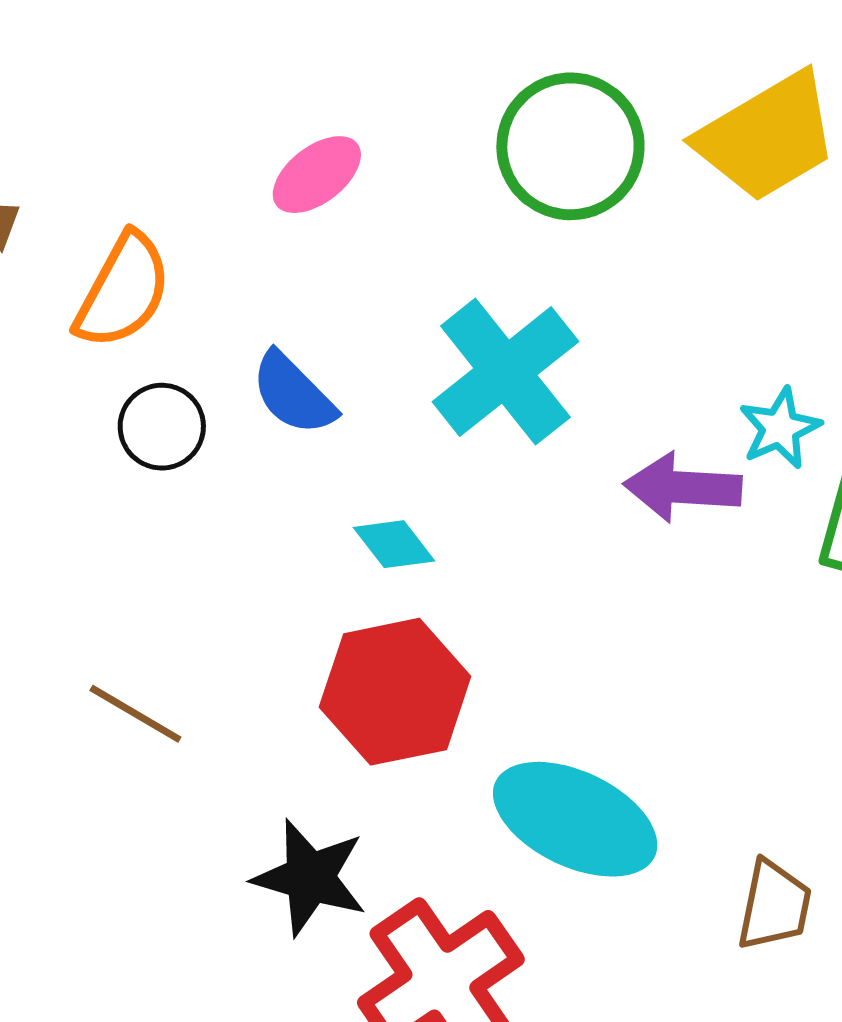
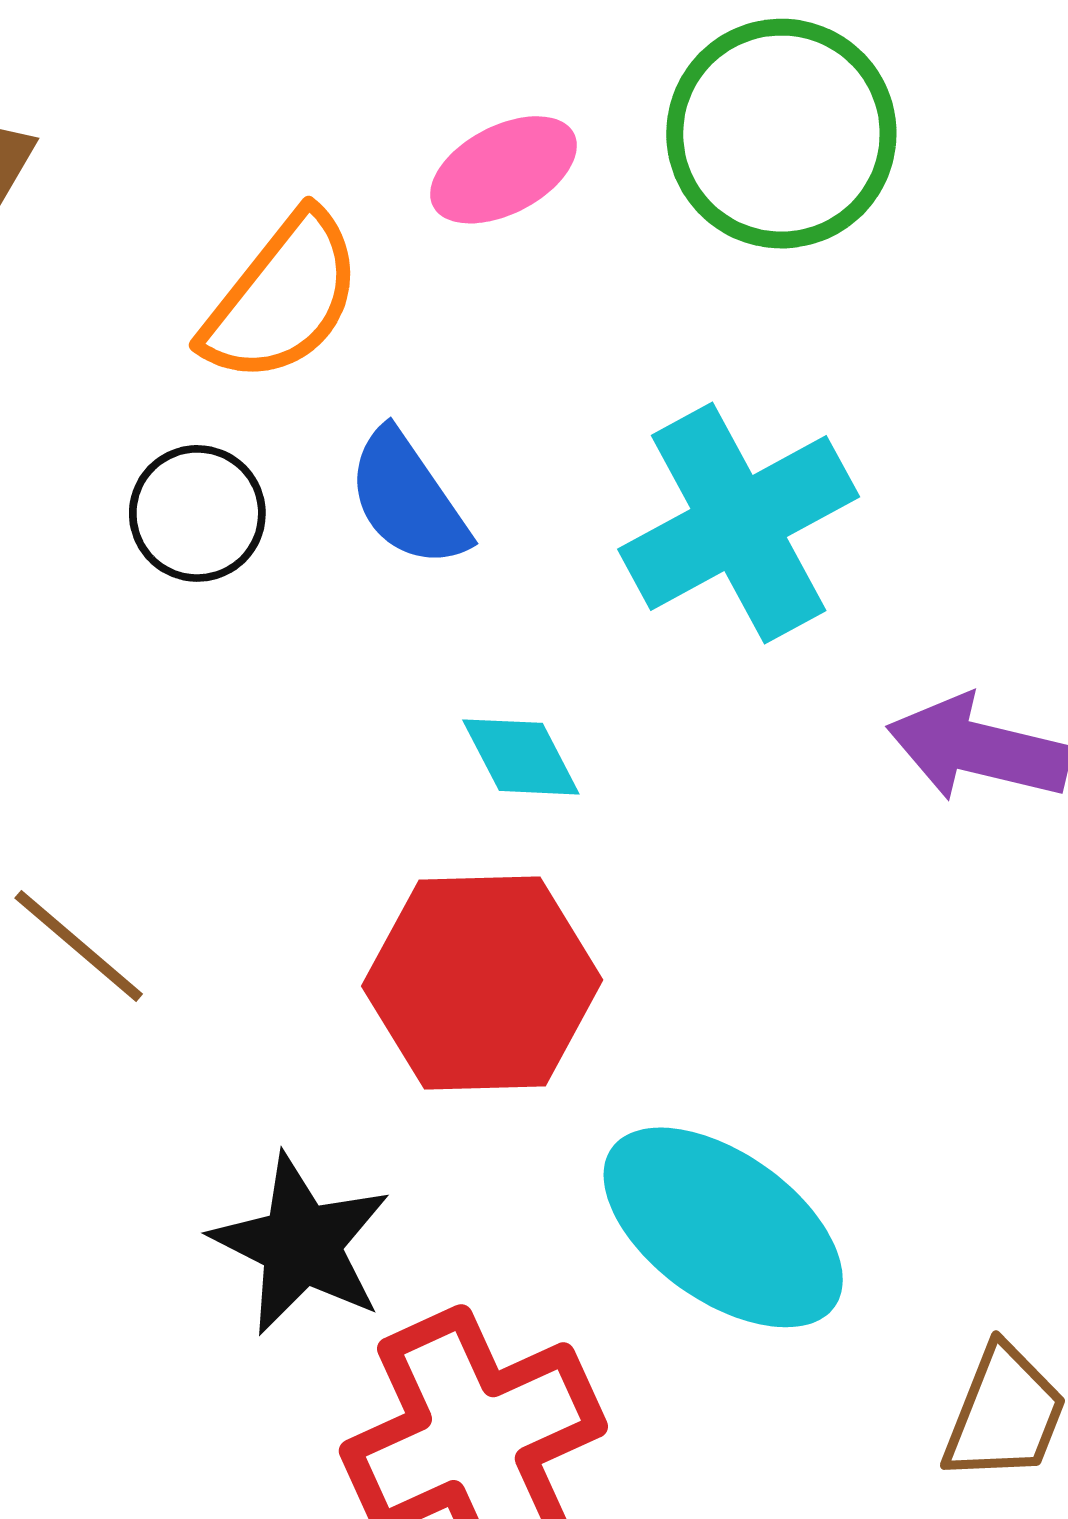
green circle: (570, 146) -> (781, 134), moved
orange semicircle: (123, 291) -> (282, 298), moved

